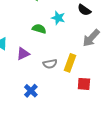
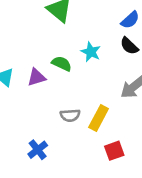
purple triangle: (23, 54) -> (37, 77), moved
red square: (84, 84) -> (114, 151), turned -32

